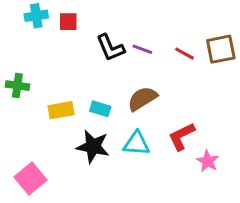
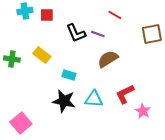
red line: (184, 54) -> (115, 15), moved
brown semicircle: (142, 99) -> (108, 59), moved
yellow rectangle: (61, 110) -> (42, 55), moved, turned 48

